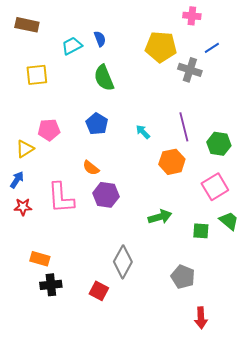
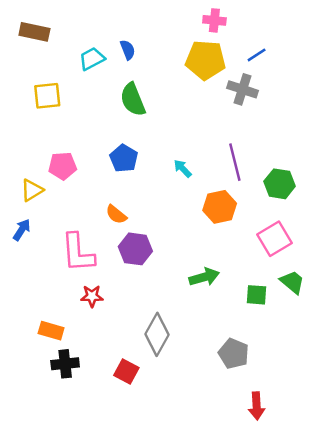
pink cross: (192, 16) -> (214, 20), moved
blue line: (212, 48) -> (257, 55), moved
red star: (23, 207) -> (92, 296), moved

